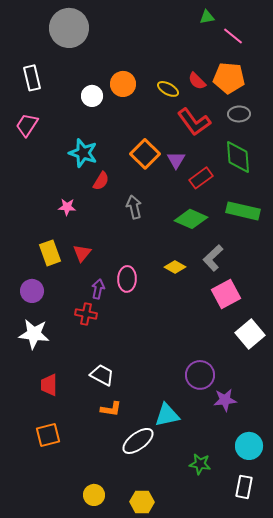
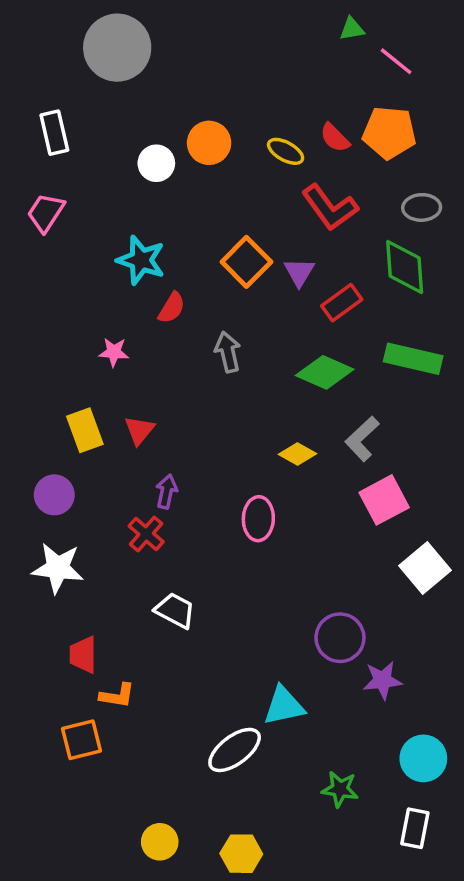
gray ellipse: (239, 114) -> (422, 207), moved
pink ellipse: (127, 279) -> (258, 519), moved
red cross: (86, 314) -> (146, 534), turned 30
white trapezoid: (102, 375) -> (175, 611), moved
orange L-shape: (111, 409) -> (117, 696), moved

